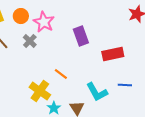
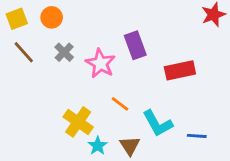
pink star: (44, 22) -> (100, 63), moved
orange line: (61, 74) -> (120, 104), moved
blue line: (125, 85) -> (197, 136), moved

